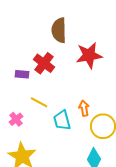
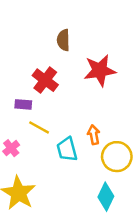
brown semicircle: (59, 30) -> (63, 40), size x0.7
purple rectangle: (22, 74) -> (23, 104), moved

